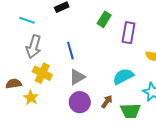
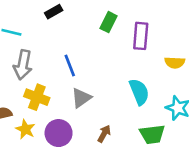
cyan semicircle: (123, 76) -> (139, 92), turned 100
purple circle: (80, 102) -> (59, 133), moved
brown arrow: (107, 102) -> (104, 134), moved

